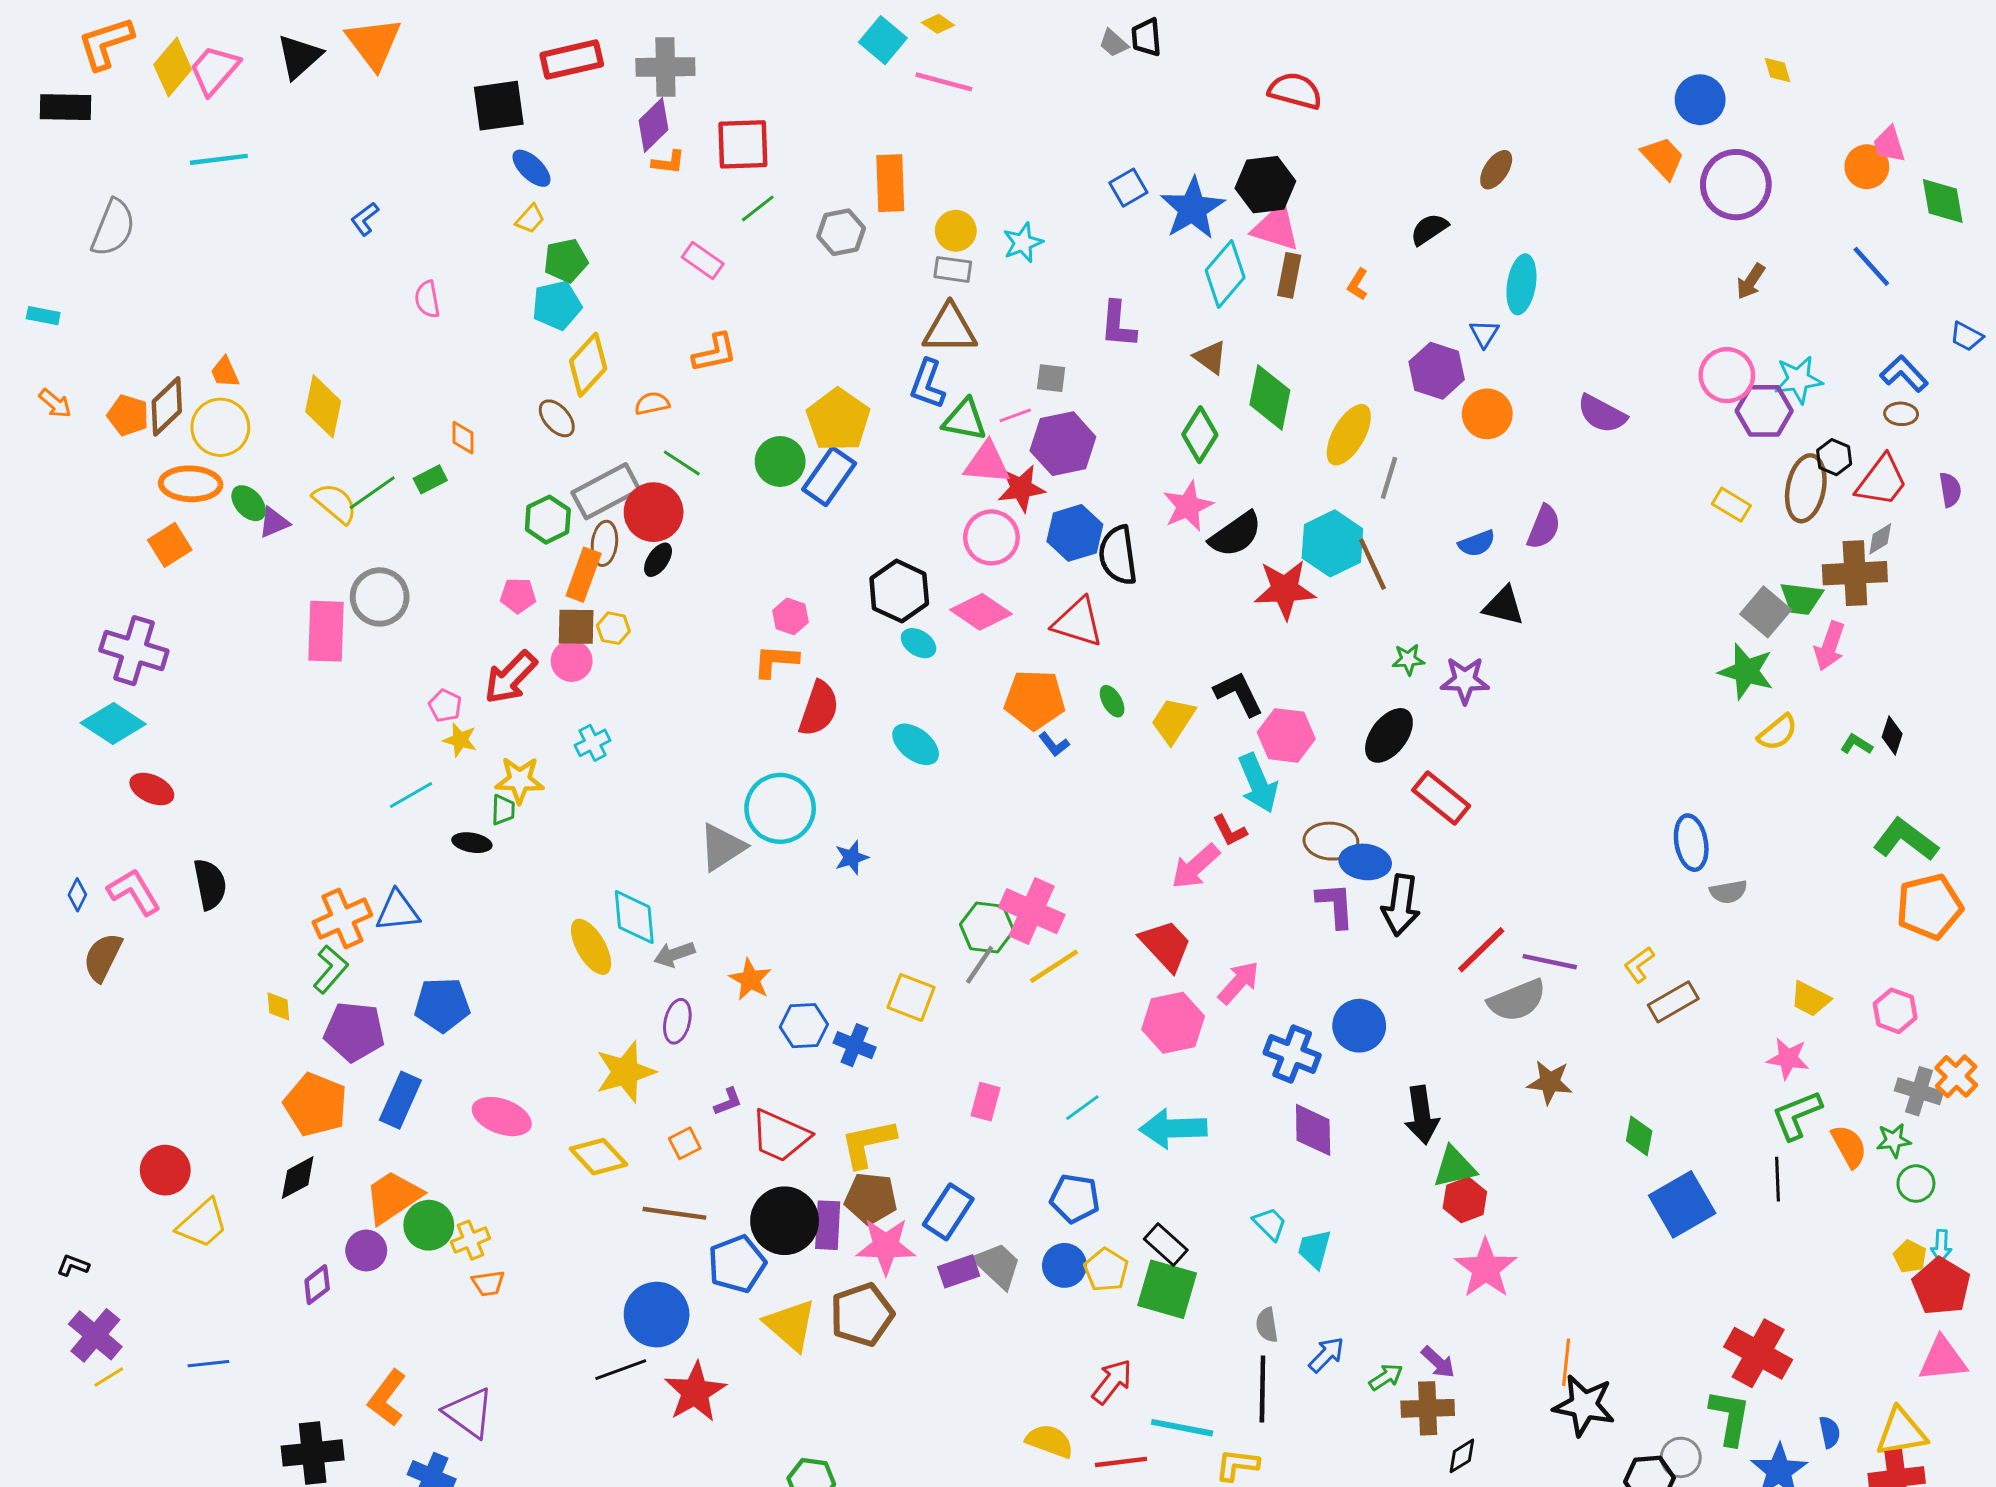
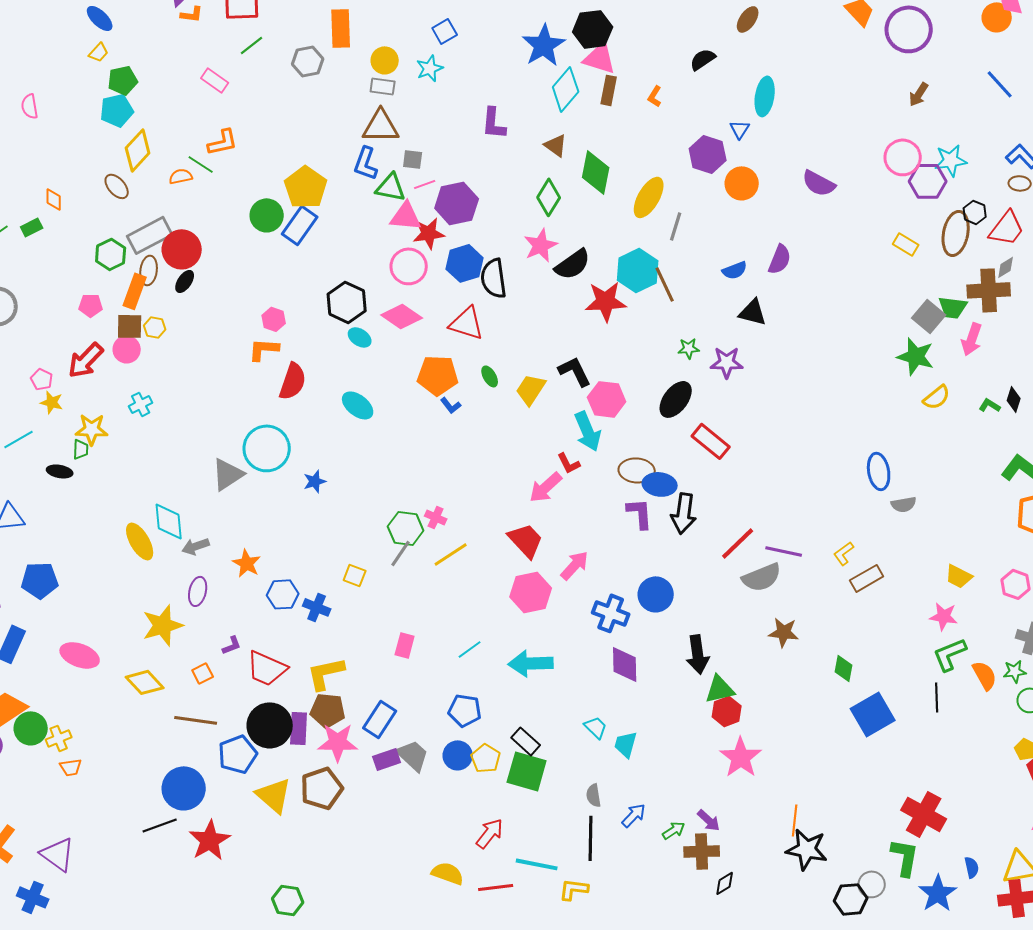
blue square: (1128, 188) -> (445, 31), moved
gray square: (1051, 378) -> (413, 159), moved
green line: (682, 463) -> (201, 164), moved
pink cross: (1032, 911) -> (436, 517), size x0.5
yellow square: (911, 997) -> (355, 575), size x0.7

